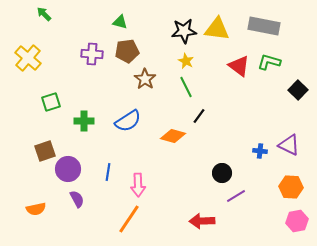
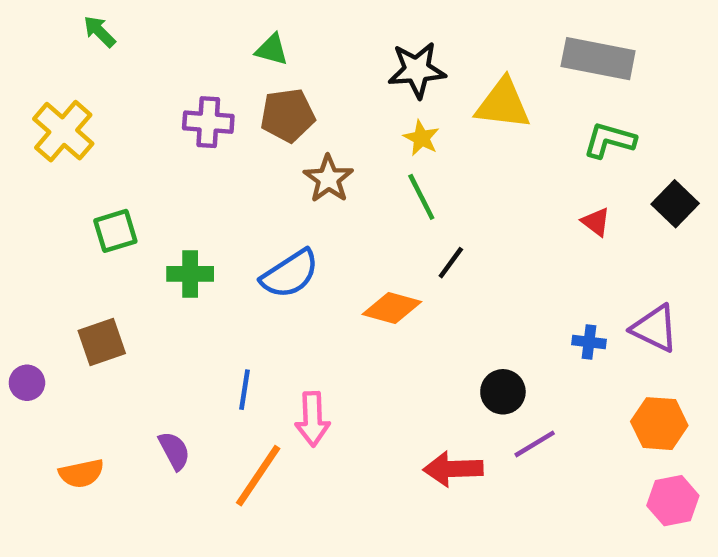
yellow triangle: (217, 29) -> (503, 104), moved
red triangle: (239, 66) -> (596, 222), moved, size x0.6
purple circle: (68, 169) -> (27, 383), moved, size x0.6
orange line: (129, 219) -> (258, 476), moved
red arrow: (202, 221) -> (453, 469), moved

